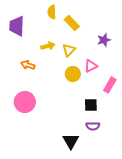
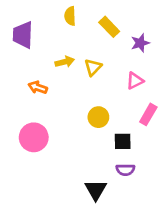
yellow rectangle: (72, 23) -> (109, 27), moved
purple star: (104, 40) -> (140, 43), moved
pink triangle: (91, 66) -> (135, 81), moved
yellow circle: (73, 74) -> (98, 117), moved

